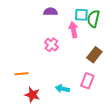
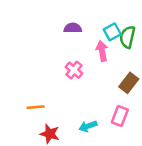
cyan square: (81, 15) -> (112, 32), turned -32
cyan arrow: (62, 89) -> (88, 126), turned -32

